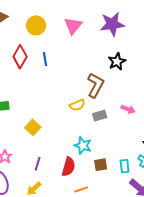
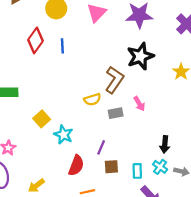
black star: (117, 61) -> (140, 56), size x1.4
pink arrow: (128, 109) -> (139, 104), moved, turned 32
cyan star: (83, 146) -> (63, 135), moved
purple line: (38, 164) -> (101, 147), moved

